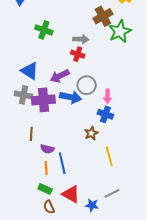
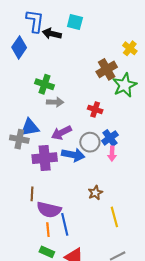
gray arrow: (81, 39) -> (55, 102), moved
red cross: (78, 54) -> (95, 109), moved
blue triangle: (30, 71) -> (30, 127), turned -42
gray cross: (24, 95) -> (19, 139), moved
blue cross: (105, 114) -> (110, 138), moved, turned 35
purple semicircle: (47, 149) -> (49, 210), size x1.6

